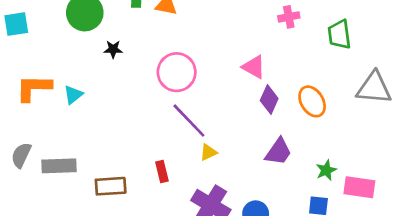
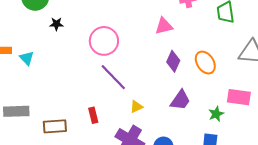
pink triangle: (254, 67) -> (164, 26), moved, turned -42
cyan triangle: (73, 95) -> (27, 58), turned -35
yellow triangle: (208, 152) -> (136, 107), moved
pink rectangle: (359, 187) -> (239, 97), moved

